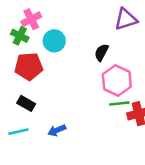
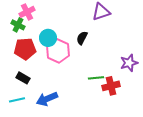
cyan circle: (54, 41) -> (48, 38), moved
pink hexagon: (117, 80) -> (58, 51), moved
blue arrow: (57, 130) -> (47, 99), size x1.5

